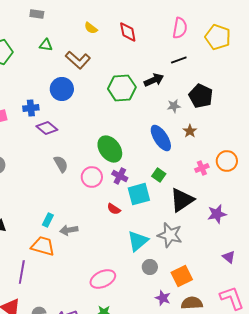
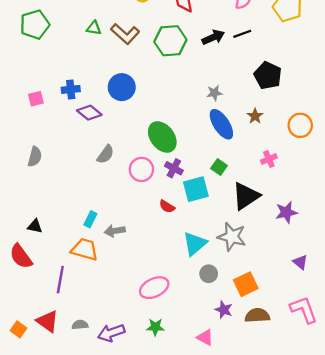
green triangle: (46, 45) -> (94, 28), moved
black arrow: (154, 80) -> (213, 37), moved
green hexagon: (122, 88) -> (170, 41), moved
blue circle: (62, 89) -> (122, 87), moved
gray star: (174, 106) -> (214, 93), moved
orange circle: (227, 161) -> (300, 125), moved
gray semicircle: (61, 164) -> (105, 154), turned 66

